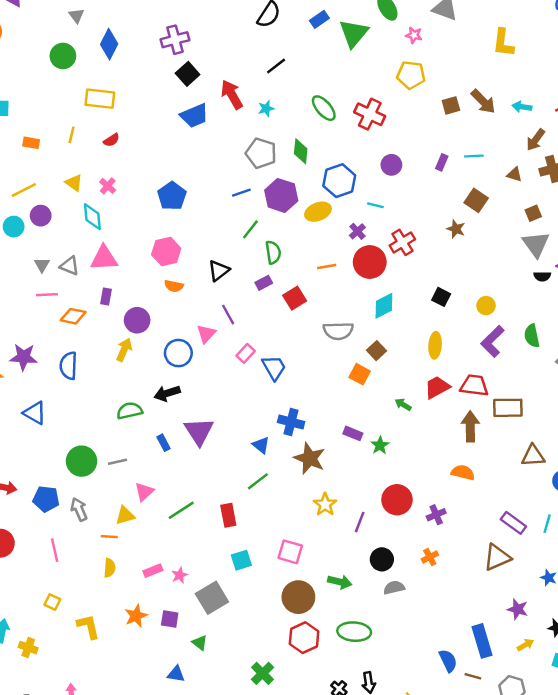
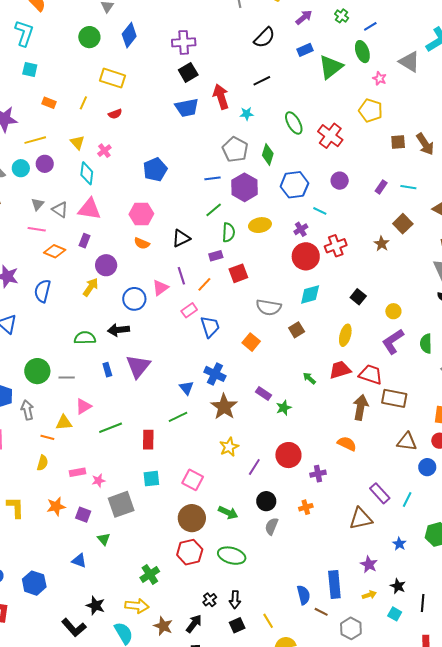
yellow ellipse: (318, 212) -> (260, 225), moved
orange line: (327, 267) -> (204, 284), moved, turned -49
orange square: (360, 374) -> (251, 342), moved
gray semicircle: (394, 588) -> (272, 526), turned -66

